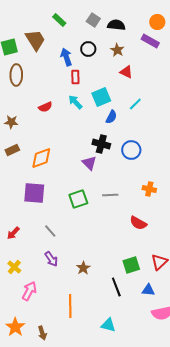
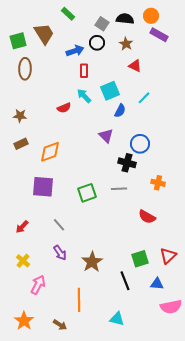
gray square: (93, 20) -> (102, 24), moved
orange circle: (157, 22) -> (151, 16), moved
blue arrow: (66, 57) -> (75, 51), turned 90
red semicircle: (45, 107) -> (64, 108), moved
black cross: (101, 144) -> (127, 163), moved
purple triangle: (89, 163) -> (106, 136), moved
brown star: (83, 268) -> (92, 262), size x1.5
brown arrow: (42, 333) -> (60, 325), moved, turned -40

